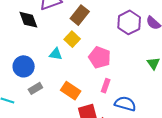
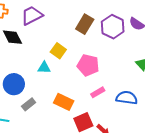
brown rectangle: (80, 15) -> (85, 24), moved
pink rectangle: (106, 86) -> (98, 92), turned 48
blue semicircle: (125, 104) -> (127, 98), moved

